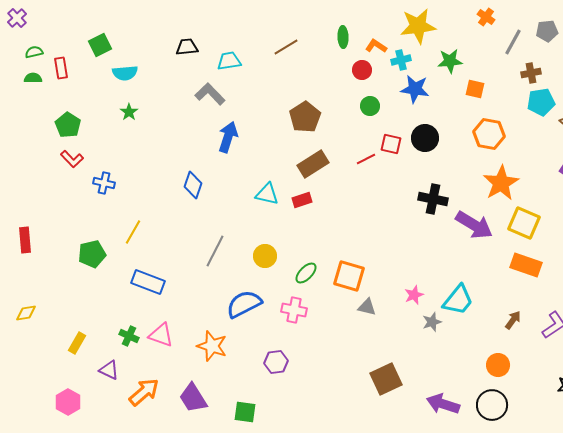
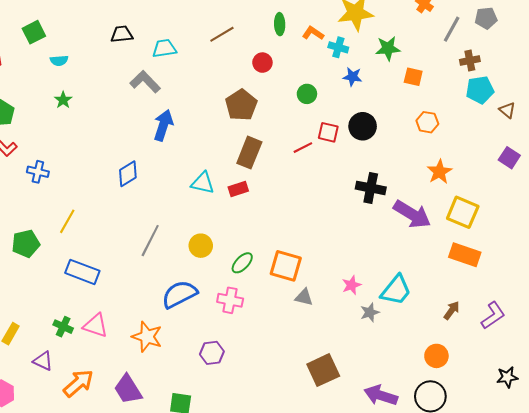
cyan cross: (401, 60) -> (338, 47), turned 30
red circle: (362, 70) -> (262, 63), moved
cyan semicircle: (125, 73) -> (59, 61), size x0.7
blue star: (415, 89) -> (352, 77), size x0.7
orange hexagon: (489, 134) -> (427, 122), size x0.7
brown rectangle: (313, 164) -> (249, 153), turned -36
orange star: (501, 183) -> (439, 172), size x0.7
blue diamond: (193, 185) -> (128, 174), turned 40

